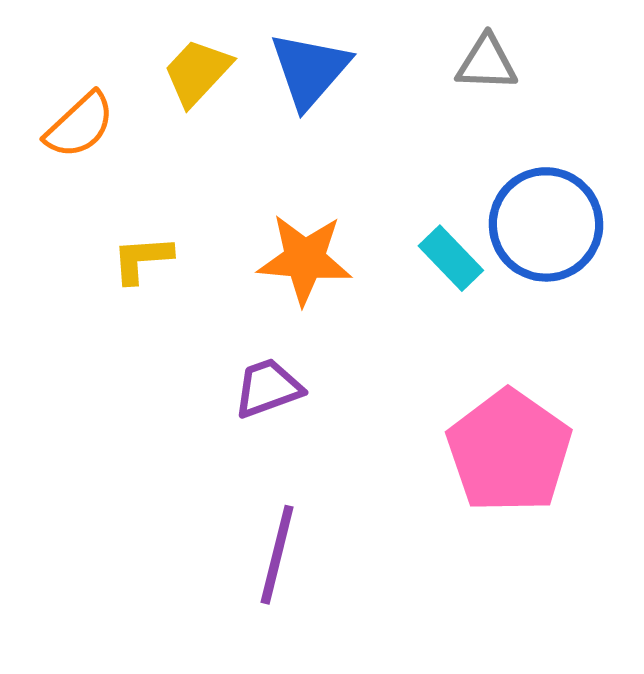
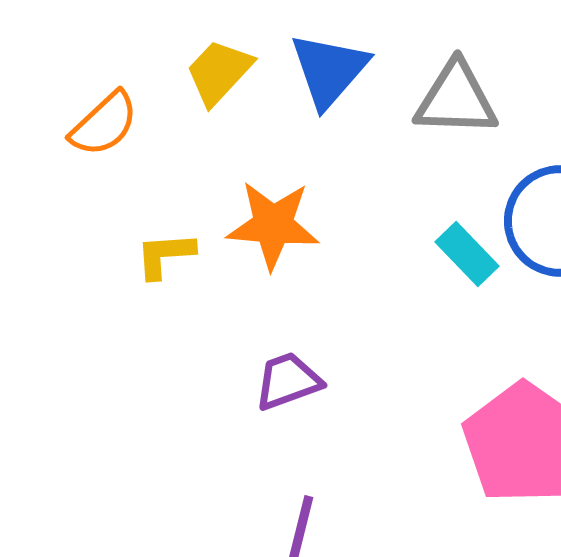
gray triangle: (487, 63) -> (456, 99), moved, size x1.4
orange star: (305, 259) -> (273, 225), moved

